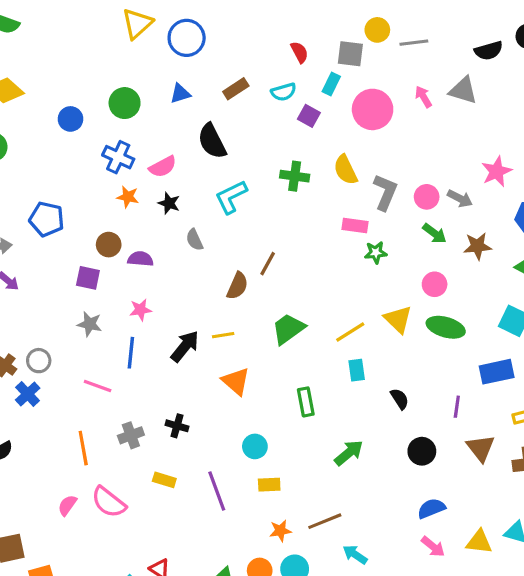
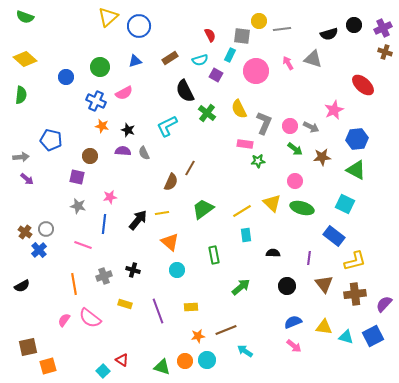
black semicircle: (212, 141) -> (185, 91), moved
pink semicircle: (163, 167) -> (124, 93), moved
green cross: (295, 176) -> (207, 113), turned 30
purple semicircle: (140, 259) -> (123, 151), moved
blue rectangle: (497, 372) -> (334, 236), turned 50
black semicircle: (400, 399) -> (273, 253), turned -56
cyan circle: (255, 446) -> (177, 270), moved
yellow triangle: (479, 542) -> (324, 327), moved

